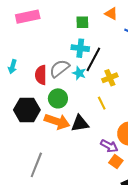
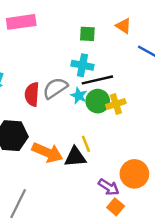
black line: (93, 59) -> (97, 80), turned 45
green circle: (58, 98) -> (98, 101), moved
yellow line: (102, 103) -> (86, 144), moved

